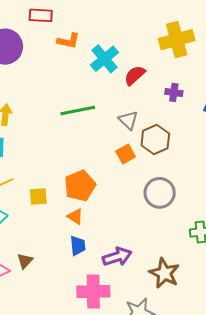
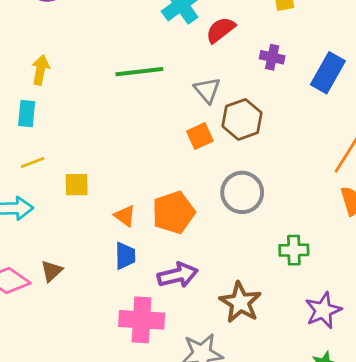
orange pentagon: (80, 186) -> (173, 212), moved

